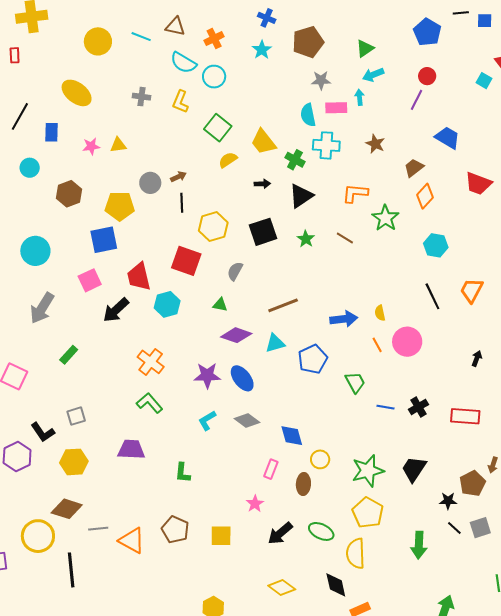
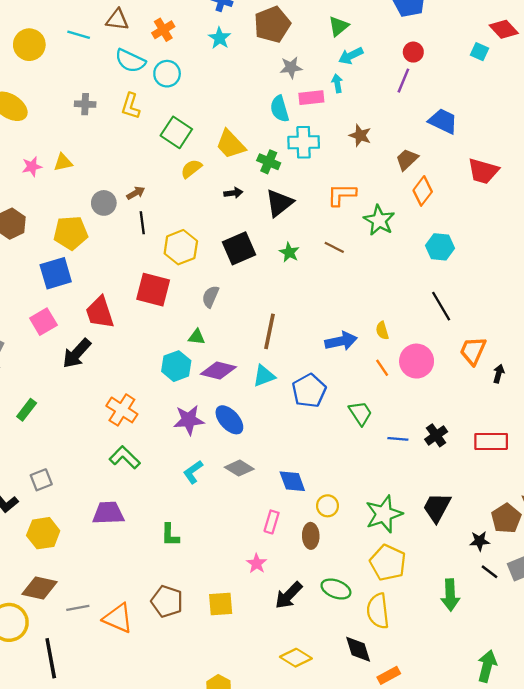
orange trapezoid: (472, 290) -> (473, 351), moved
cyan hexagon: (167, 304) -> (176, 366), moved
brown line: (283, 305) -> (269, 331), turned -52

